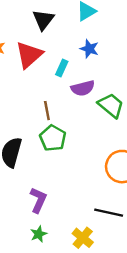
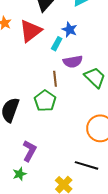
blue star: (89, 49) -> (70, 30), moved
brown line: (47, 111) -> (55, 79), moved
green star: (39, 234) -> (20, 174), moved

